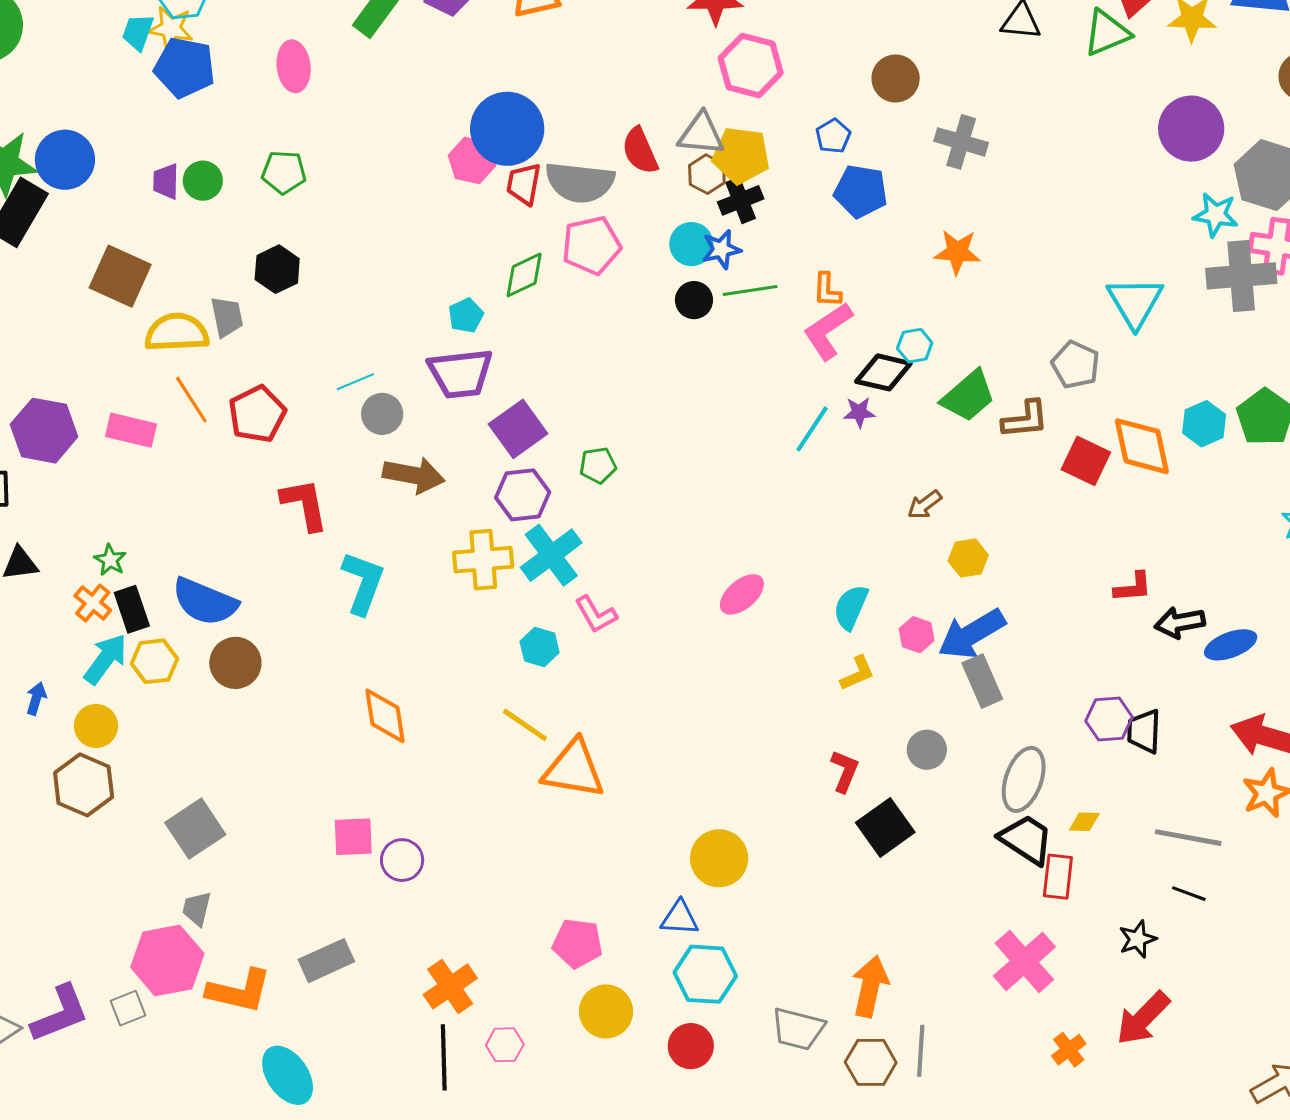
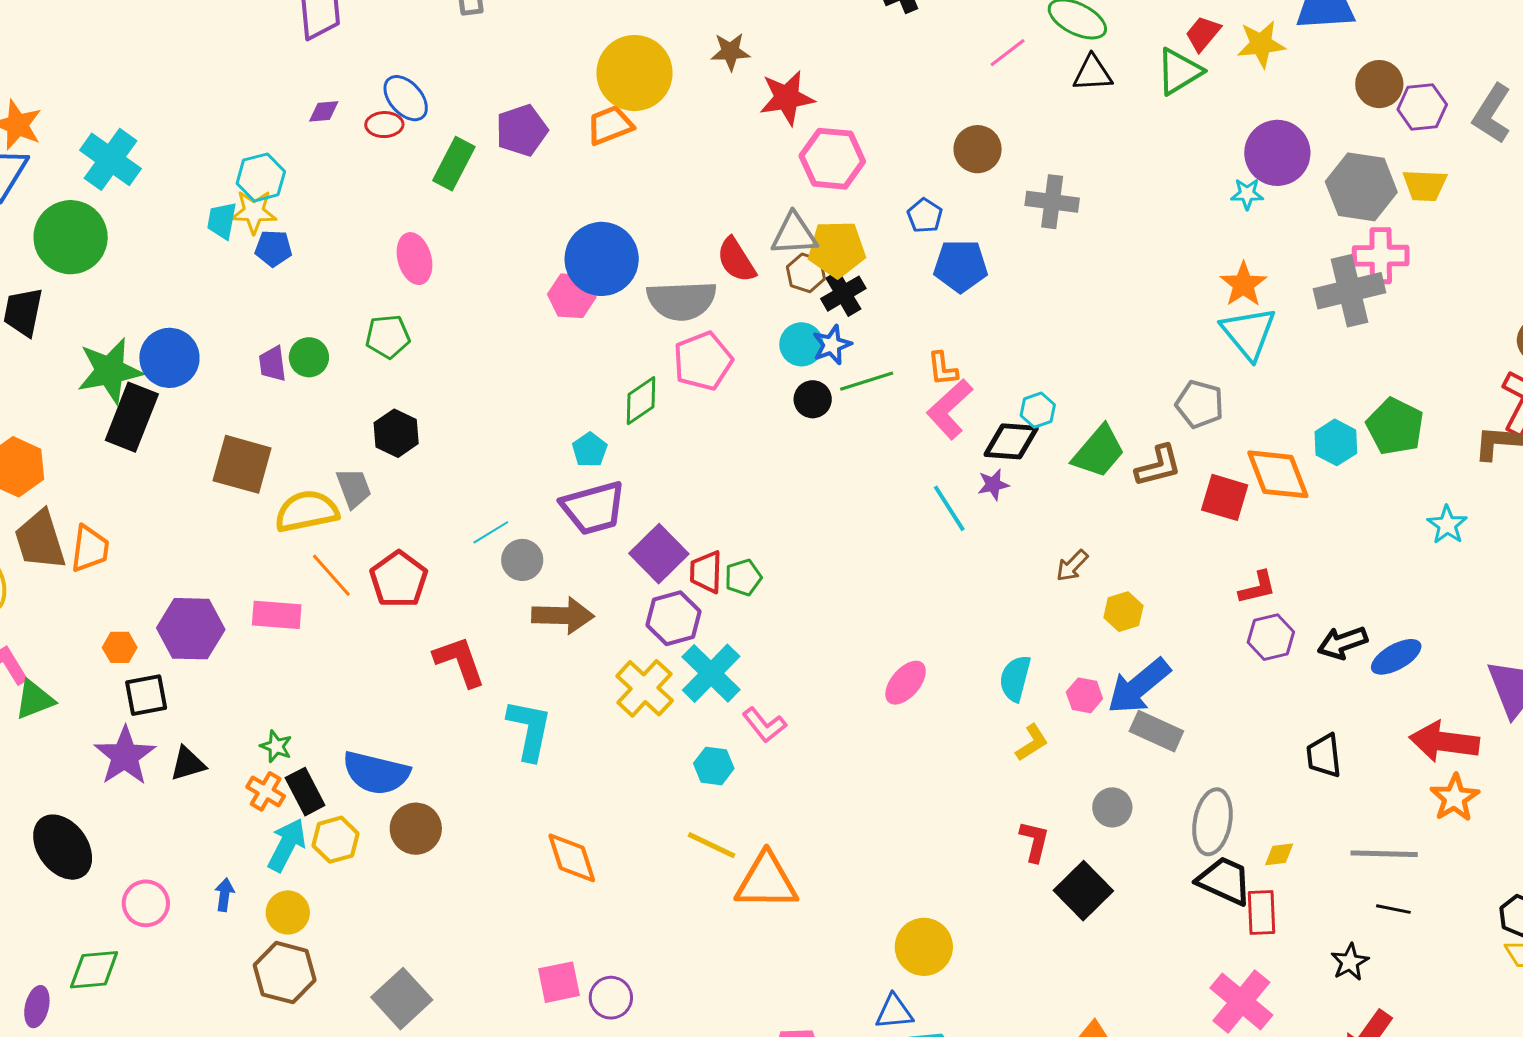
pink ellipse: (294, 66) -> (414, 259), moved
blue pentagon: (185, 68) -> (273, 248), size x0.6
red trapezoid: (524, 184) -> (706, 572), moved
cyan star: (1216, 215) -> (1247, 194), moved, size x0.7
orange star: (957, 252) -> (1243, 284), moved, turned -30
cyan line: (812, 429) -> (949, 508), turned -57
yellow cross: (483, 560) -> (645, 688), turned -34
red L-shape: (1133, 587) -> (1257, 588), moved
gray rectangle: (982, 681) -> (1156, 731), turned -33
purple hexagon: (1109, 719) -> (1271, 637), moved

